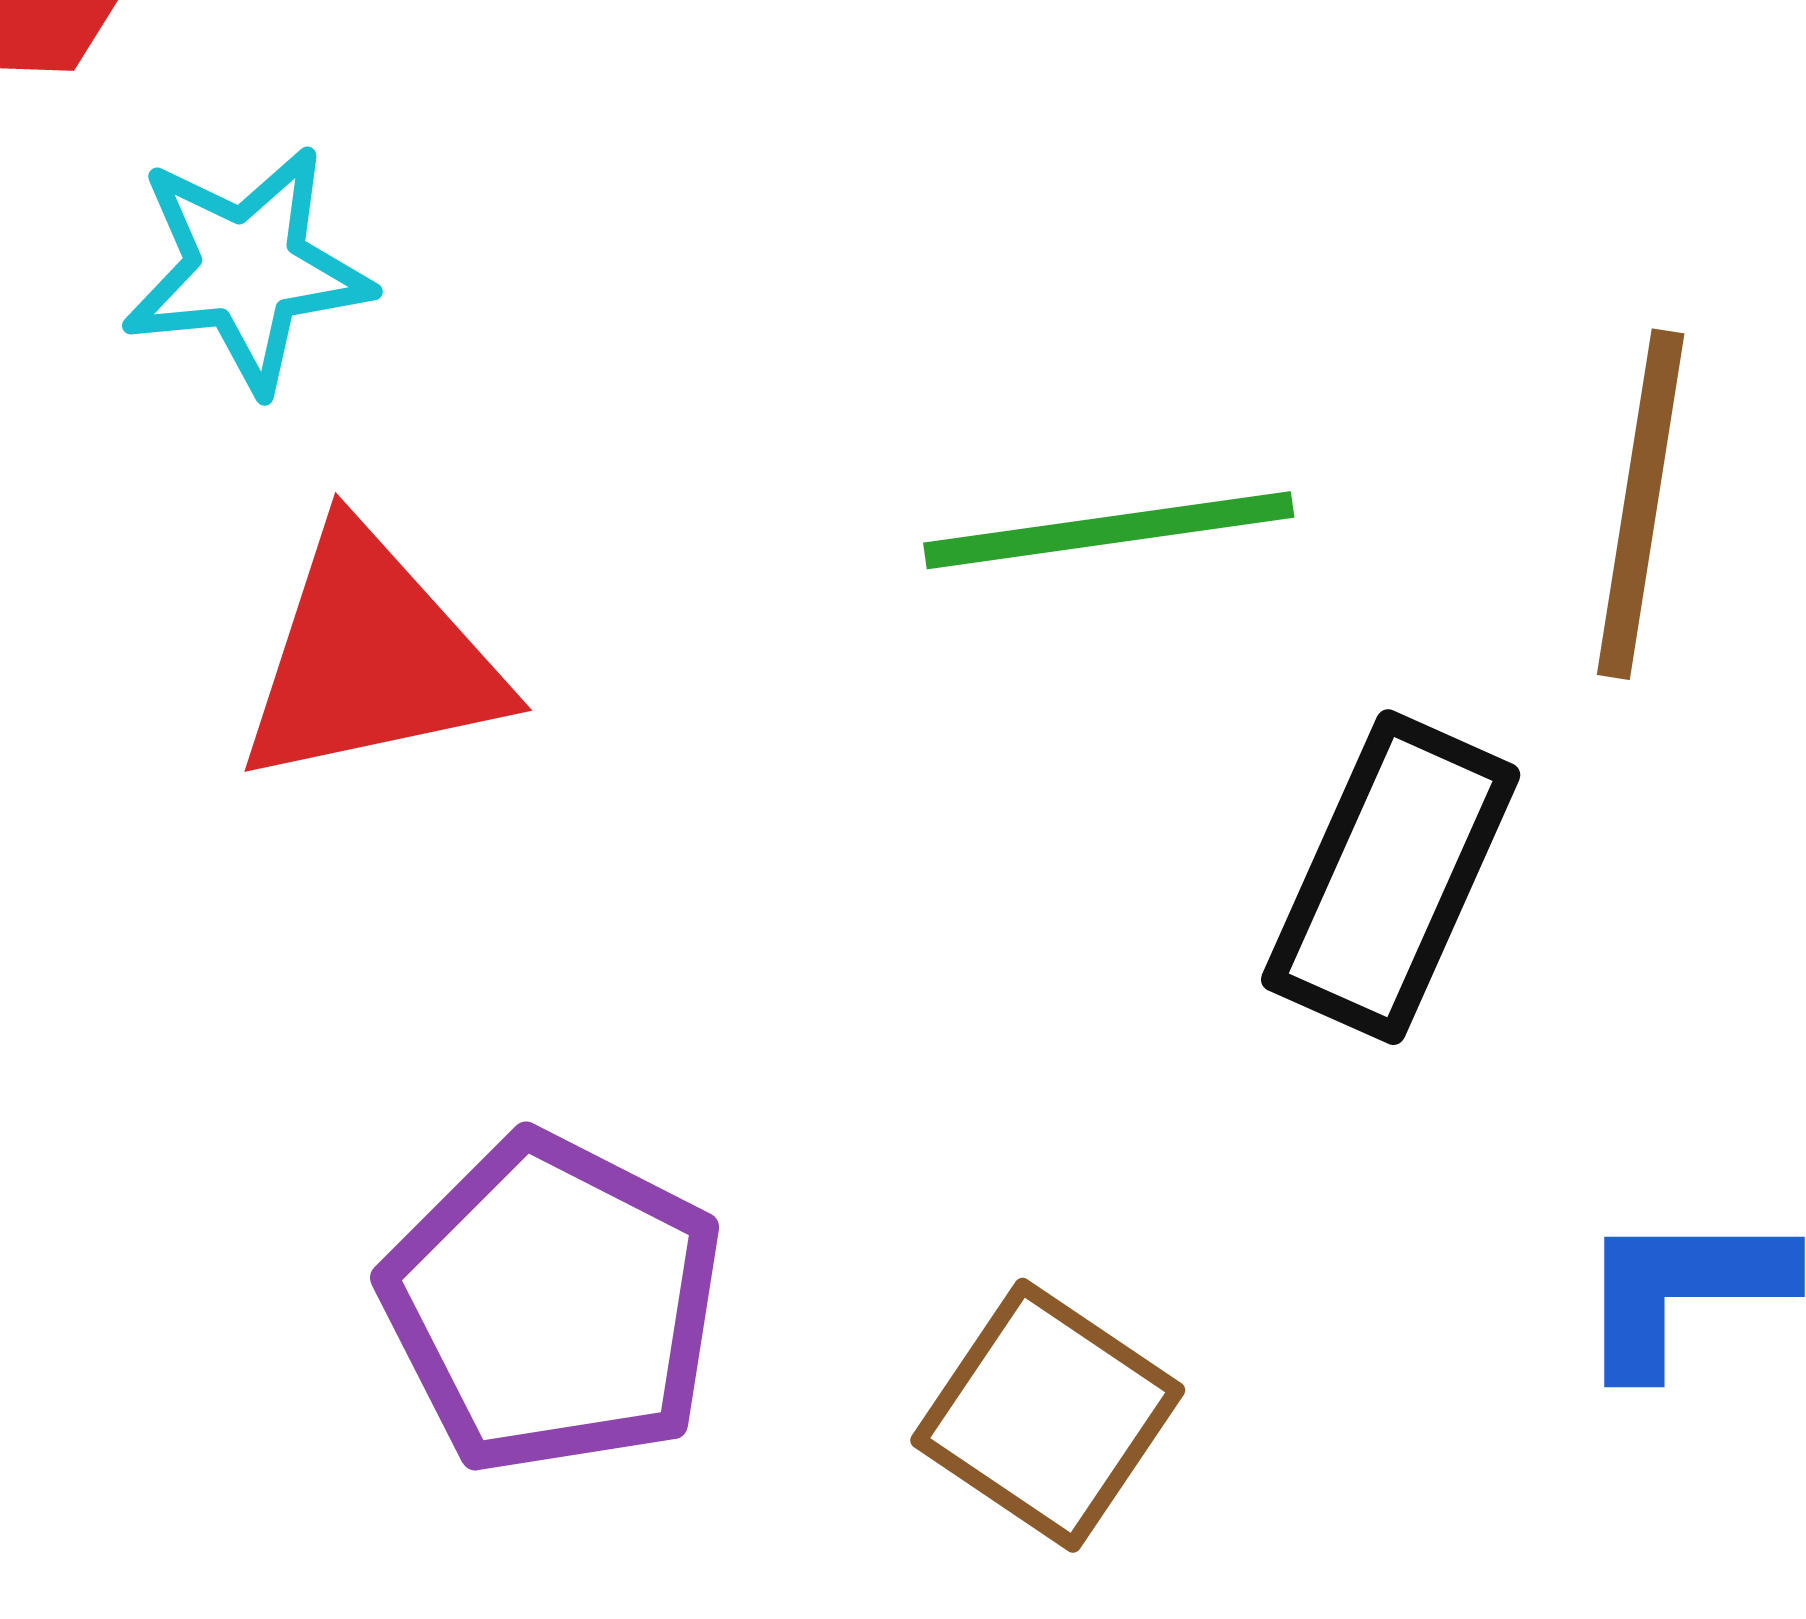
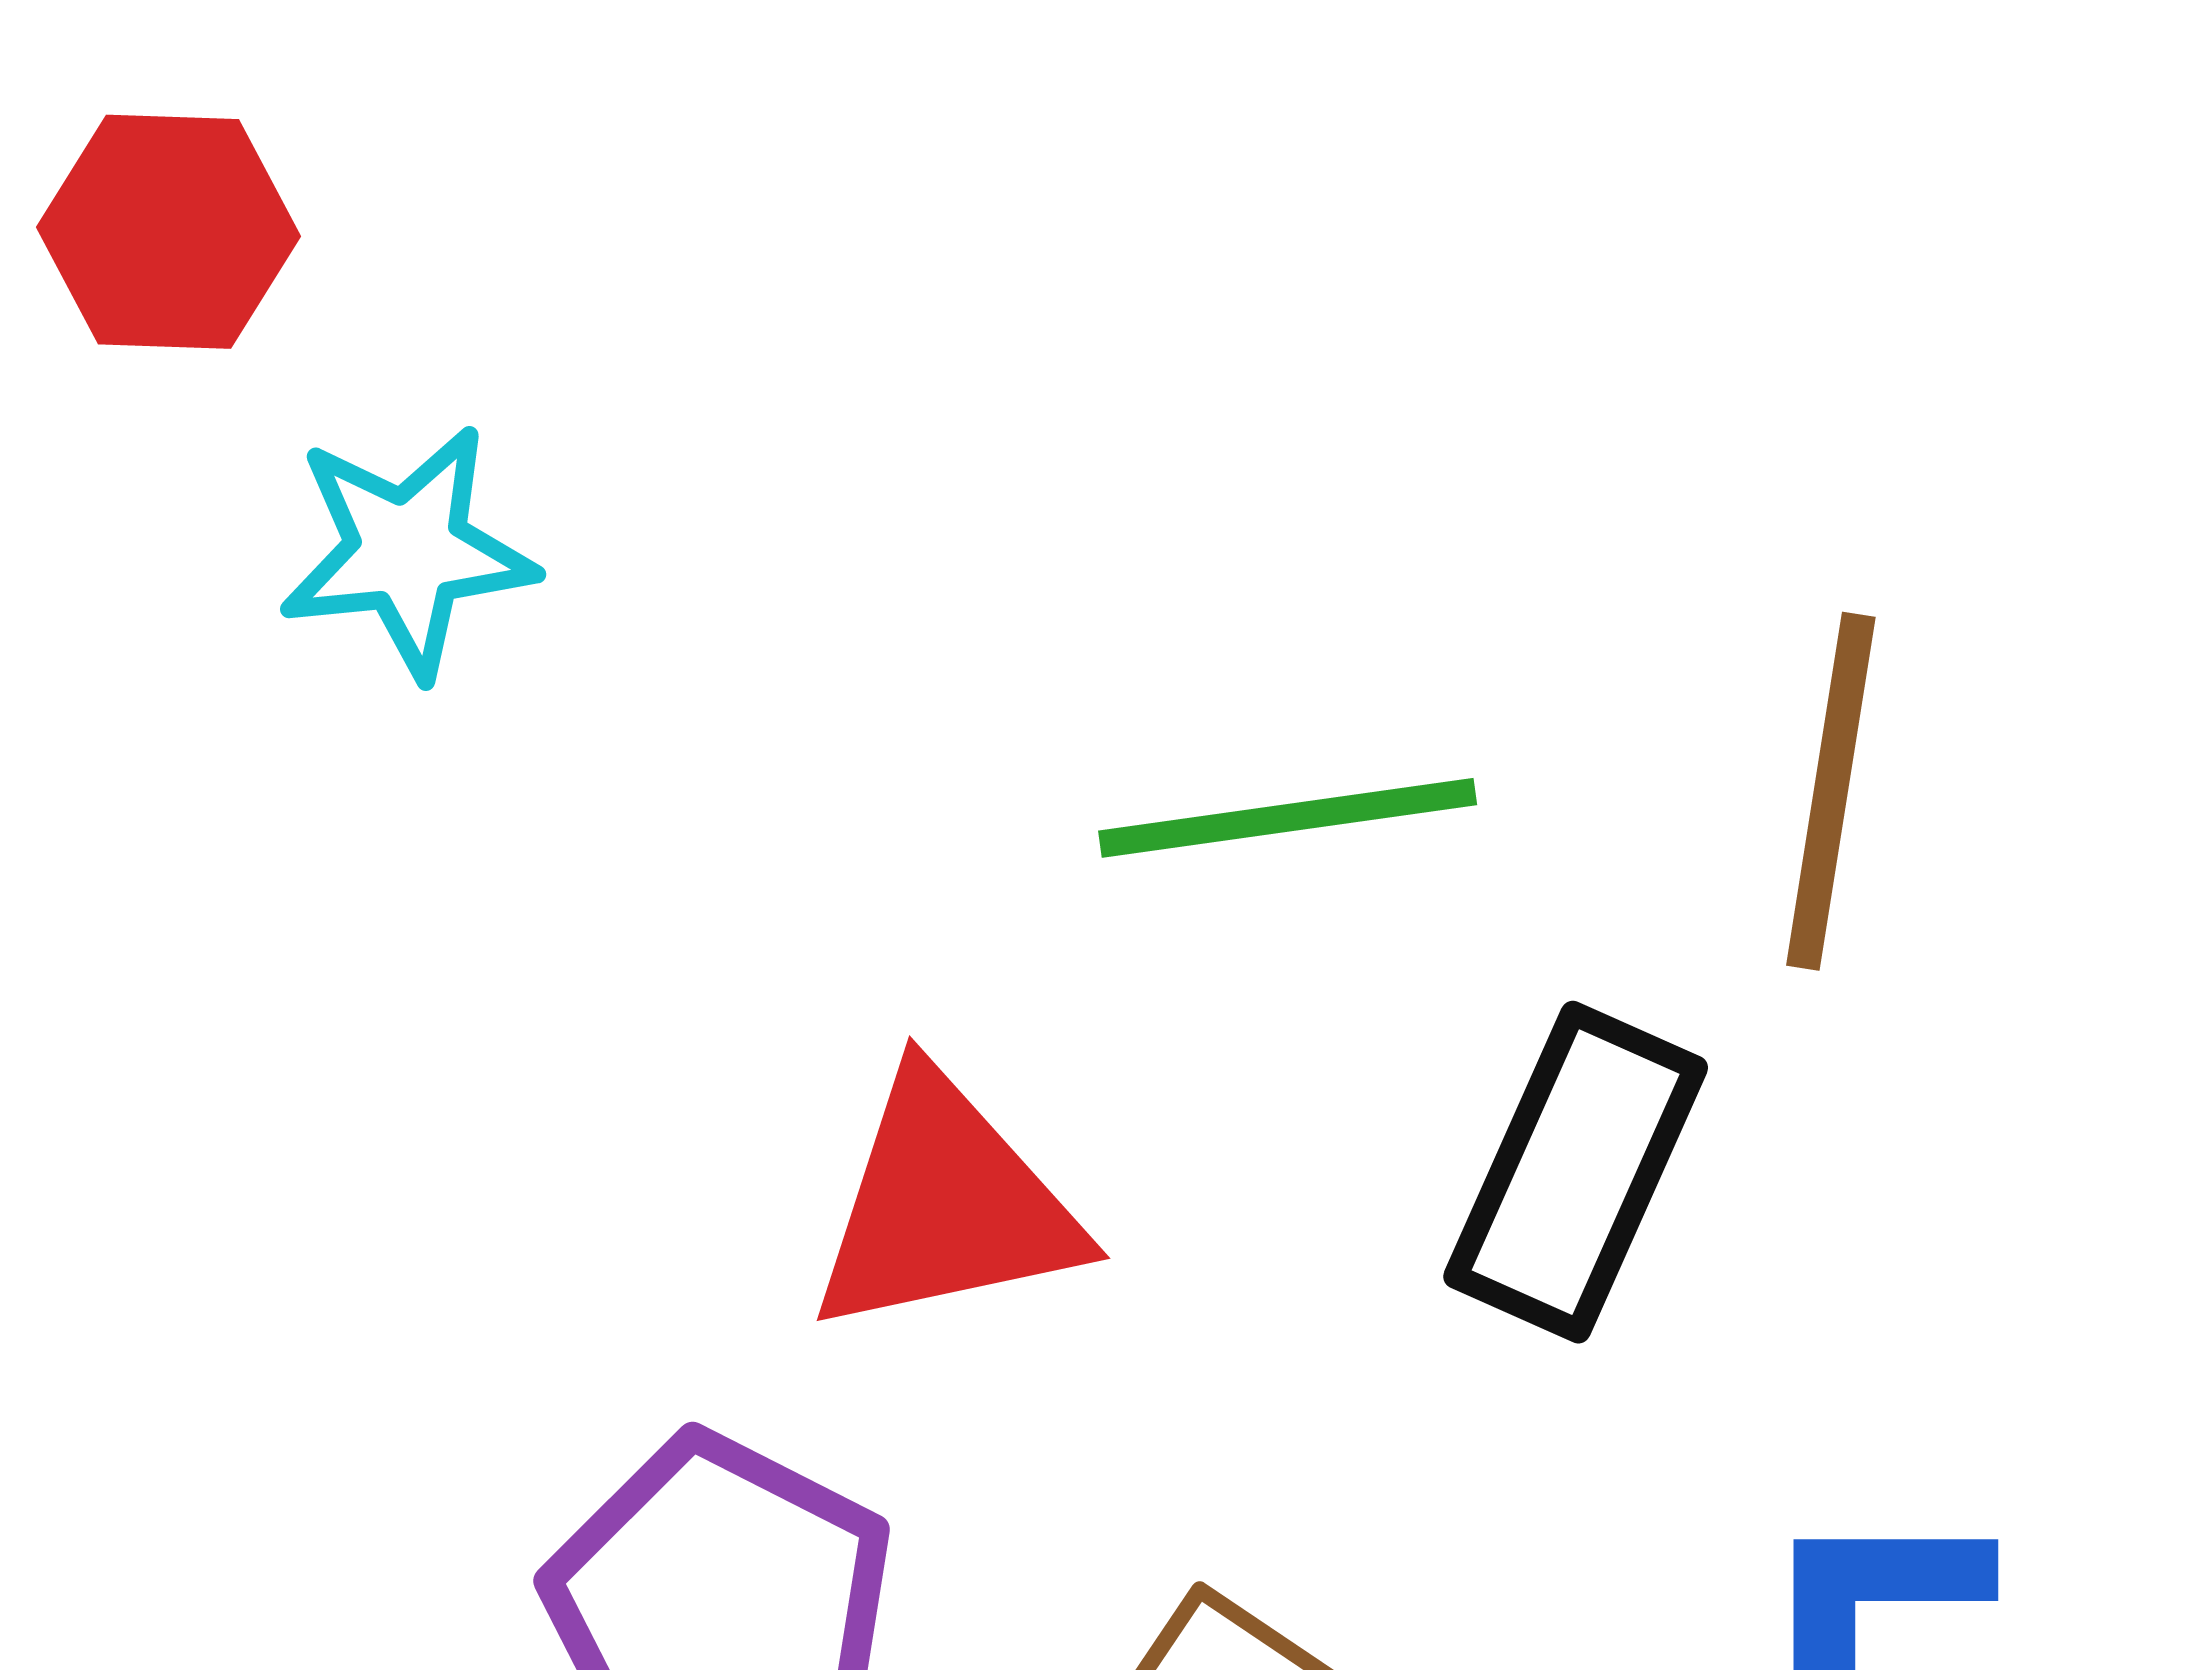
red triangle: (371, 658) -> (946, 1205), moved

